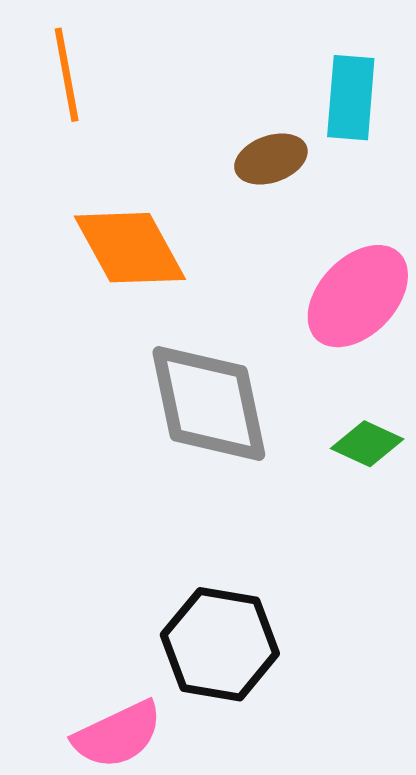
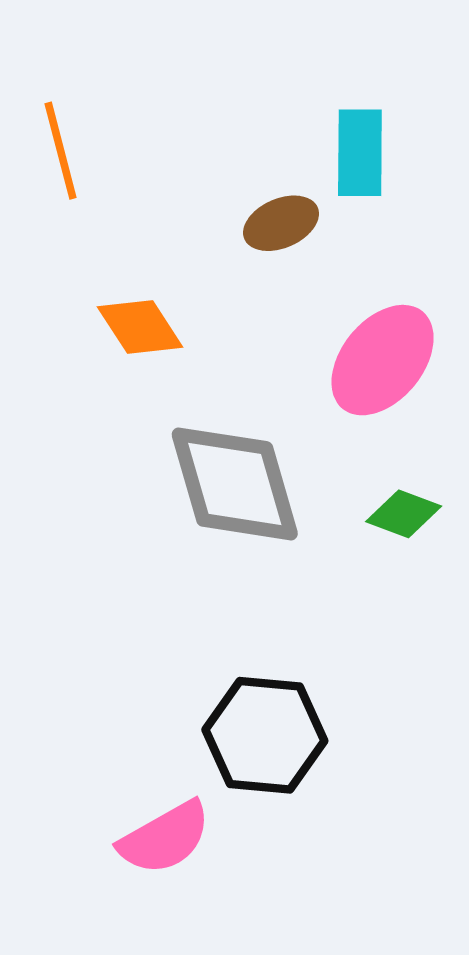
orange diamond: (130, 248) -> (140, 327), size x0.7

